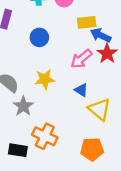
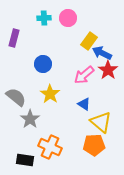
yellow rectangle: (87, 22) -> (89, 41), turned -48
blue circle: (39, 37) -> (43, 64), moved
yellow star: (45, 79) -> (50, 94), turned -30
orange pentagon: (92, 149) -> (94, 145), moved

